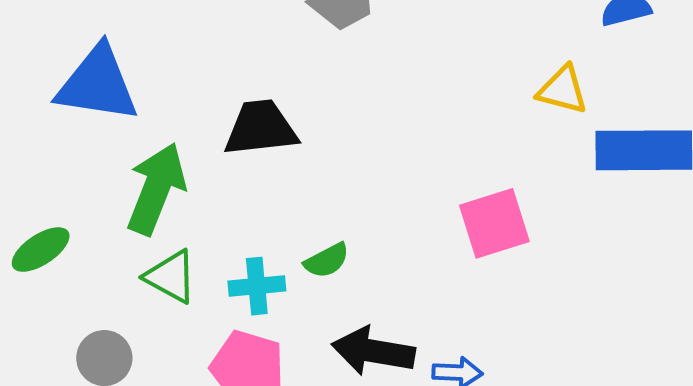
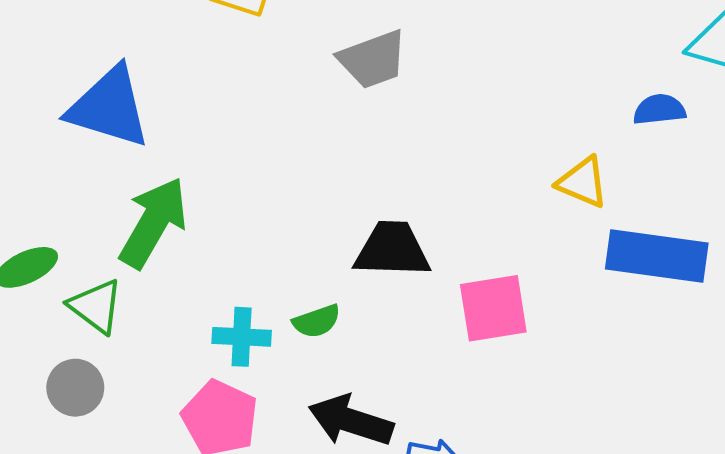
black trapezoid: (261, 128) -> (392, 249), moved
green triangle: (171, 277) -> (96, 306), moved

